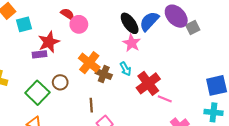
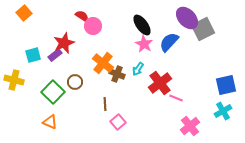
blue semicircle: (149, 21) -> (169, 42), moved
cyan square: (24, 24) -> (33, 55), moved
gray square: (193, 27) -> (203, 29), size x1.6
purple rectangle: (39, 54) -> (55, 55), turned -32
cyan arrow: (125, 69) -> (138, 69), turned 64
cyan cross: (213, 112) -> (223, 111), turned -36

